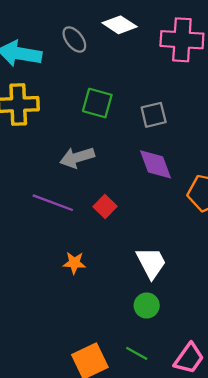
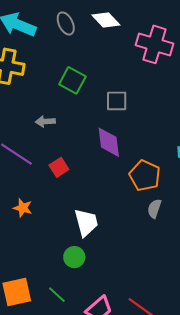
gray arrow: (77, 157) -> (45, 121), size x0.7

